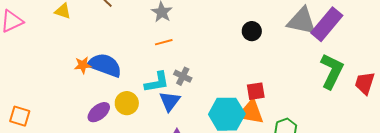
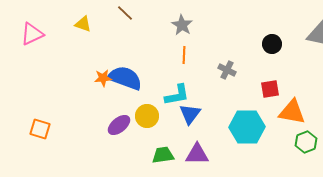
orange line: (164, 42) -> (184, 55), turned -72
gray cross: (183, 76) -> (227, 70), moved
red square: (256, 91) -> (270, 89), moved
orange triangle: (251, 112) -> (292, 112), moved

